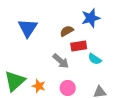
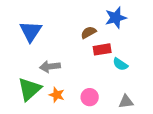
blue triangle: (28, 28) -> (31, 31), moved
gray arrow: (61, 61) -> (50, 66), moved, turned 132

